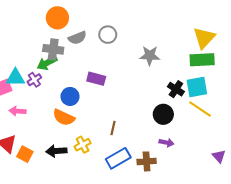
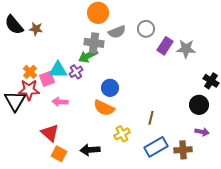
purple rectangle: (96, 79) -> (165, 46), moved, turned -72
black arrow: (56, 151) -> (90, 150), moved
orange square: (25, 154) -> (59, 154), moved

